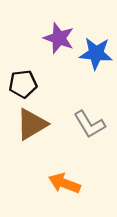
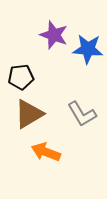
orange arrow: (64, 183) -> (46, 152), moved

